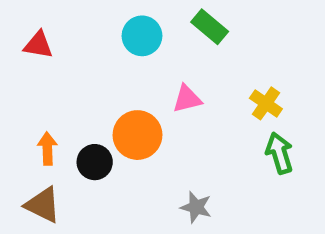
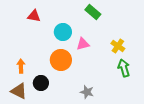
cyan circle: (142, 36) -> (63, 32), moved
red triangle: (38, 45) -> (34, 16), moved
black circle: (95, 162) -> (41, 83), moved

